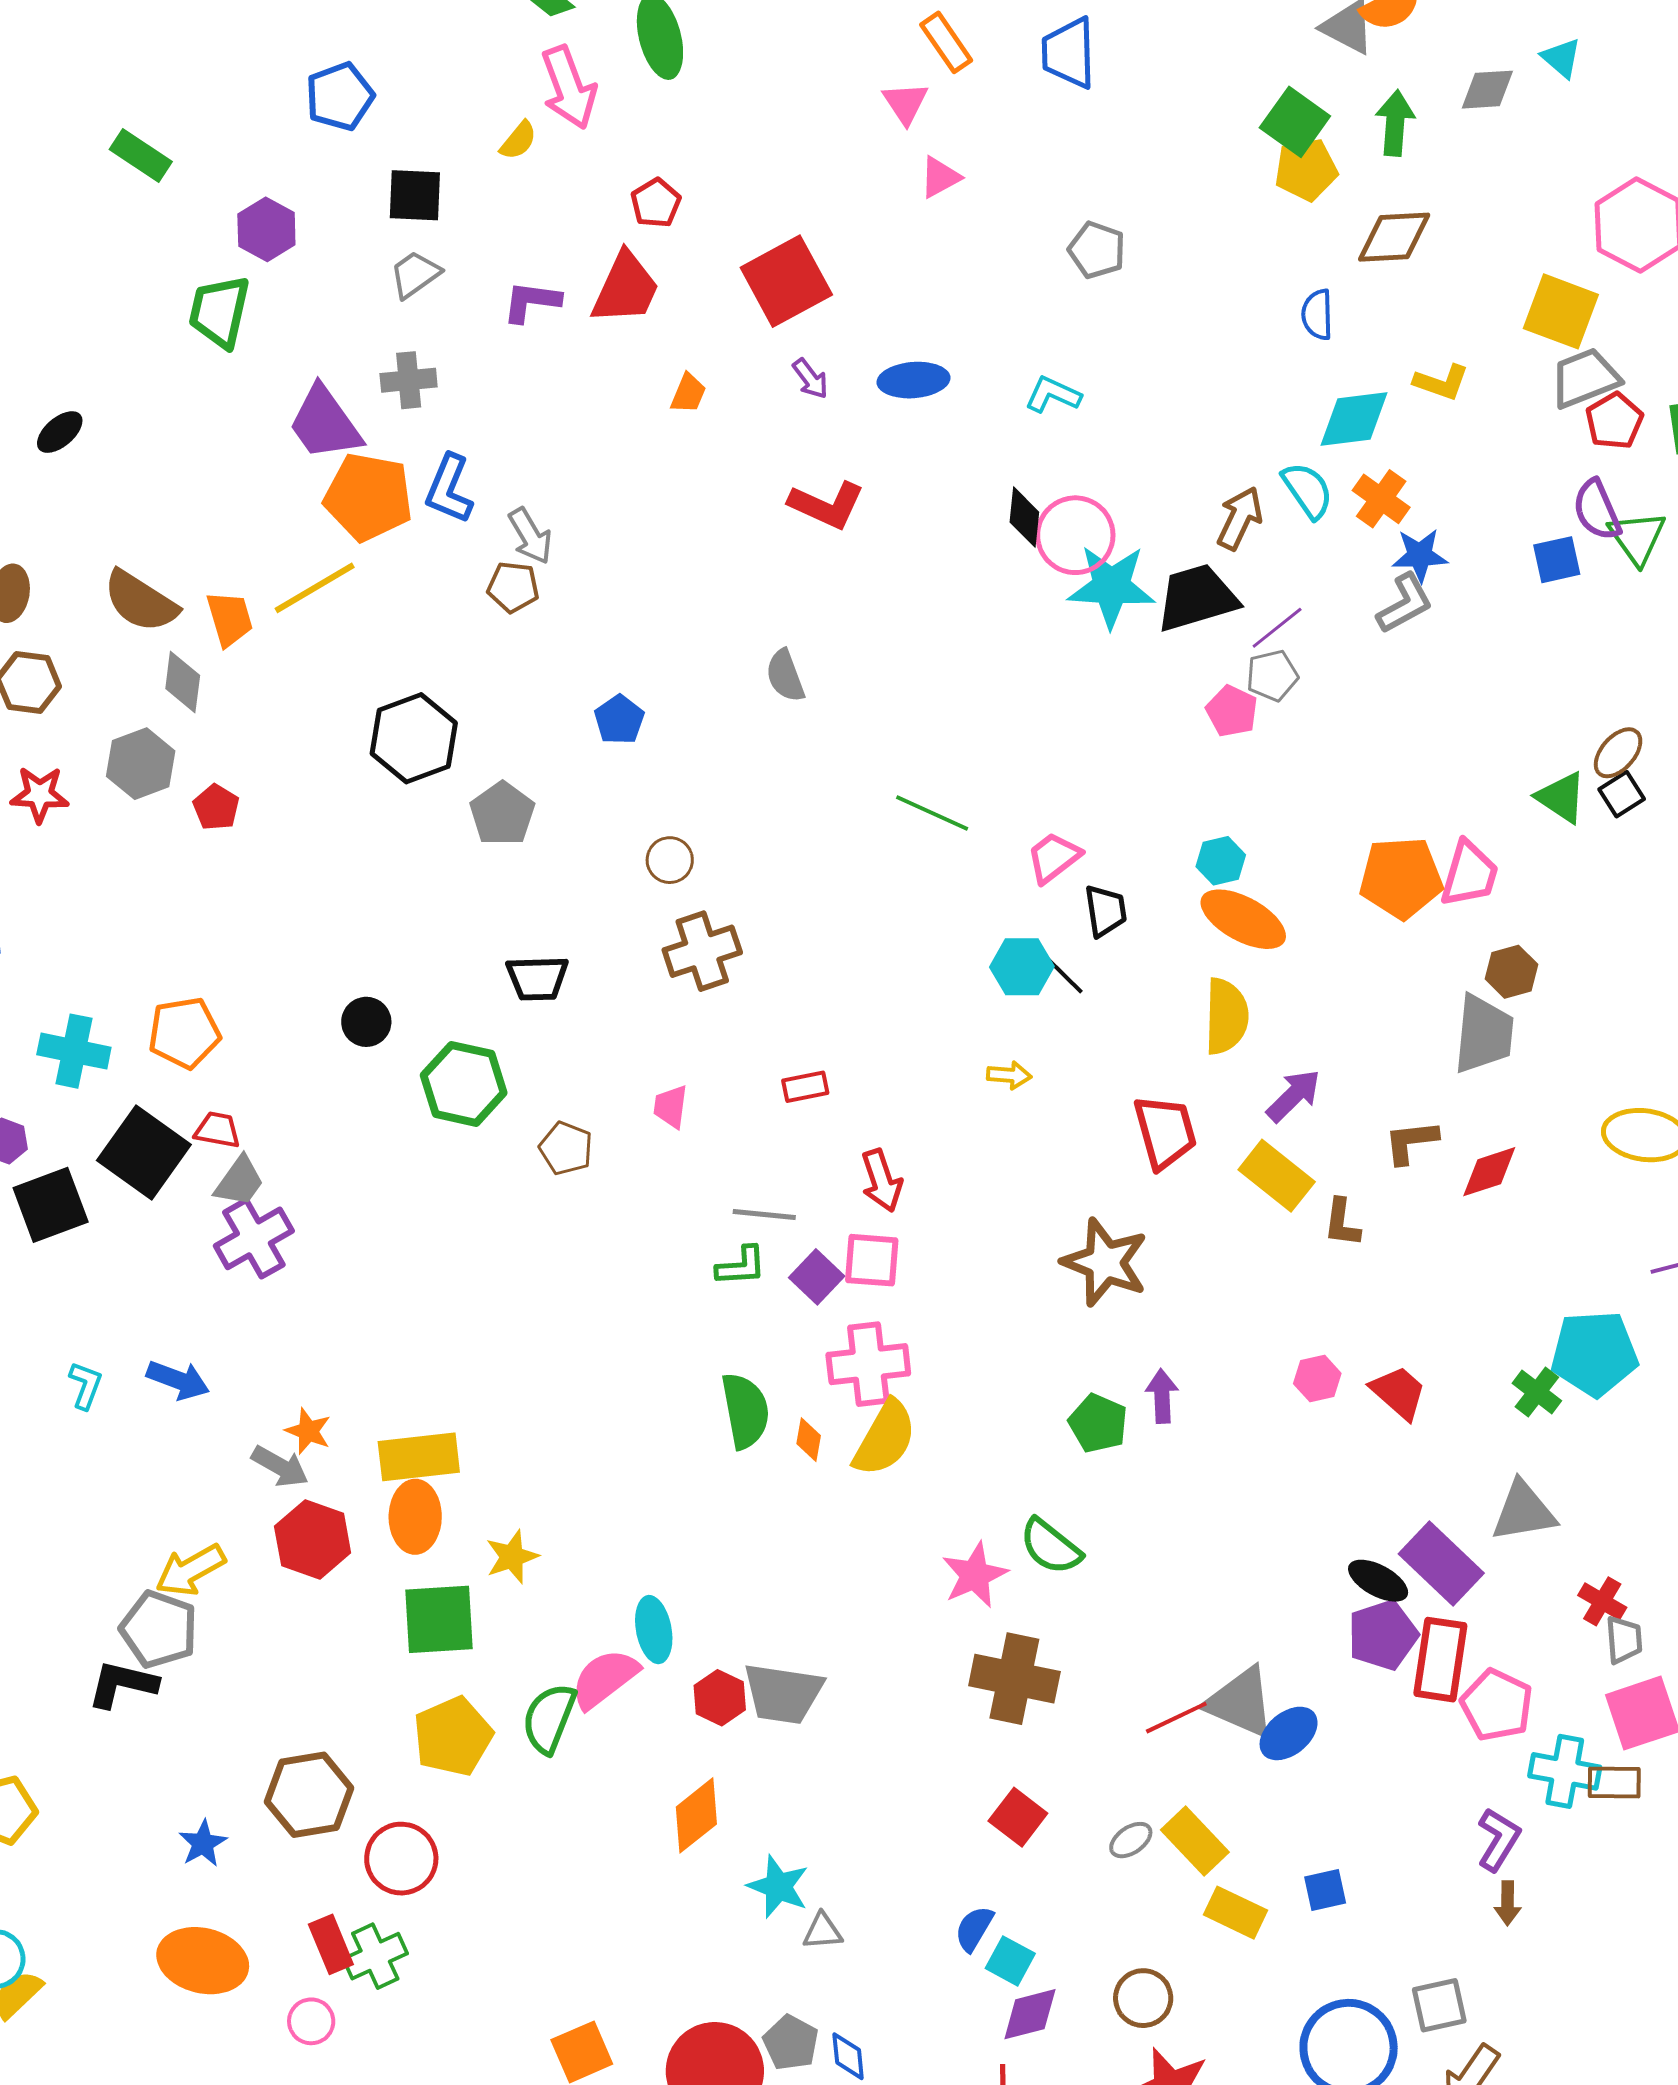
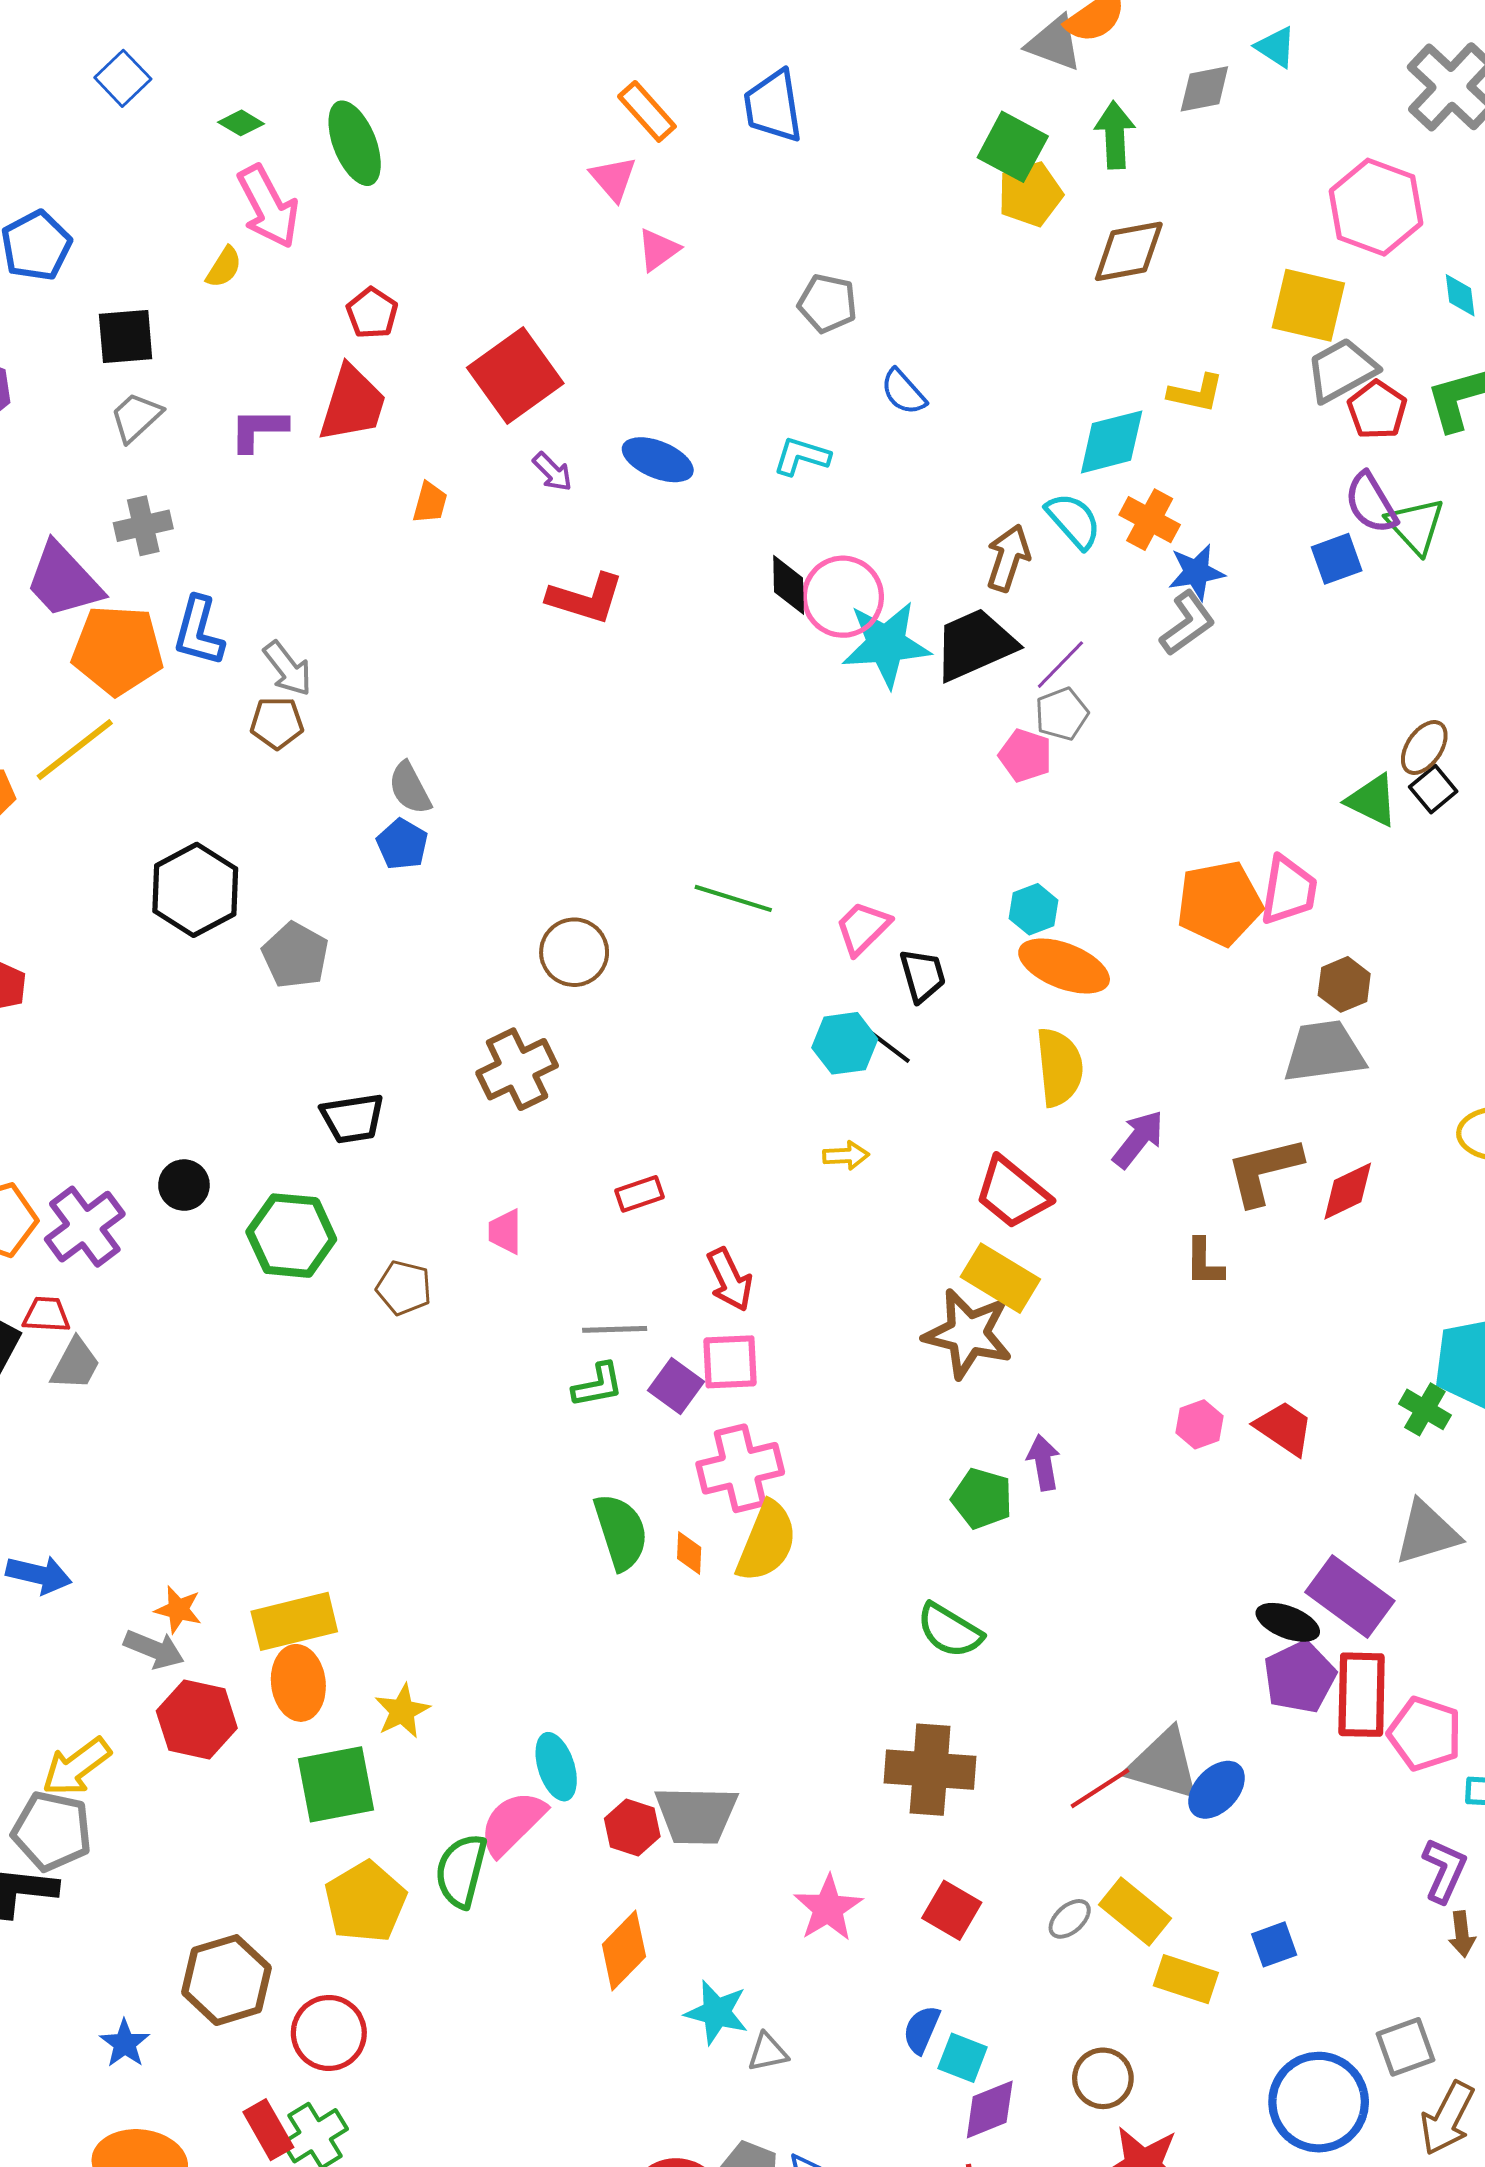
blue semicircle: (1317, 315) -> (903, 392), moved, turned -33
blue ellipse: (914, 380) -> (658, 460), turned 34
gray semicircle: (785, 676) -> (410, 788), moved
brown circle: (670, 860) -> (574, 952), moved, size x1.4
gray trapezoid: (1484, 1034) -> (1324, 1052), turned -96
red trapezoid: (1165, 1132) -> (1012, 1193), turned 152
brown L-shape: (1411, 1142) -> (1264, 1171), size x1.4
yellow rectangle: (1277, 1176) -> (1000, 1278), moved
purple cross: (254, 1238) -> (85, 1227), moved
pink star: (975, 1575) -> (828, 1908), moved

